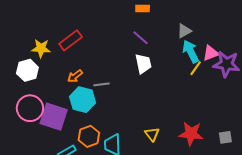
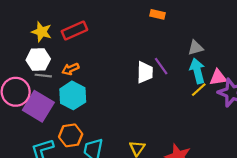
purple line: (141, 38) -> (161, 66), moved
white hexagon: (27, 70) -> (38, 60), moved
gray line: (102, 84) -> (43, 76), moved

